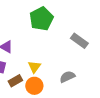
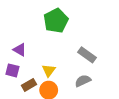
gray rectangle: (79, 41) -> (87, 55), moved

